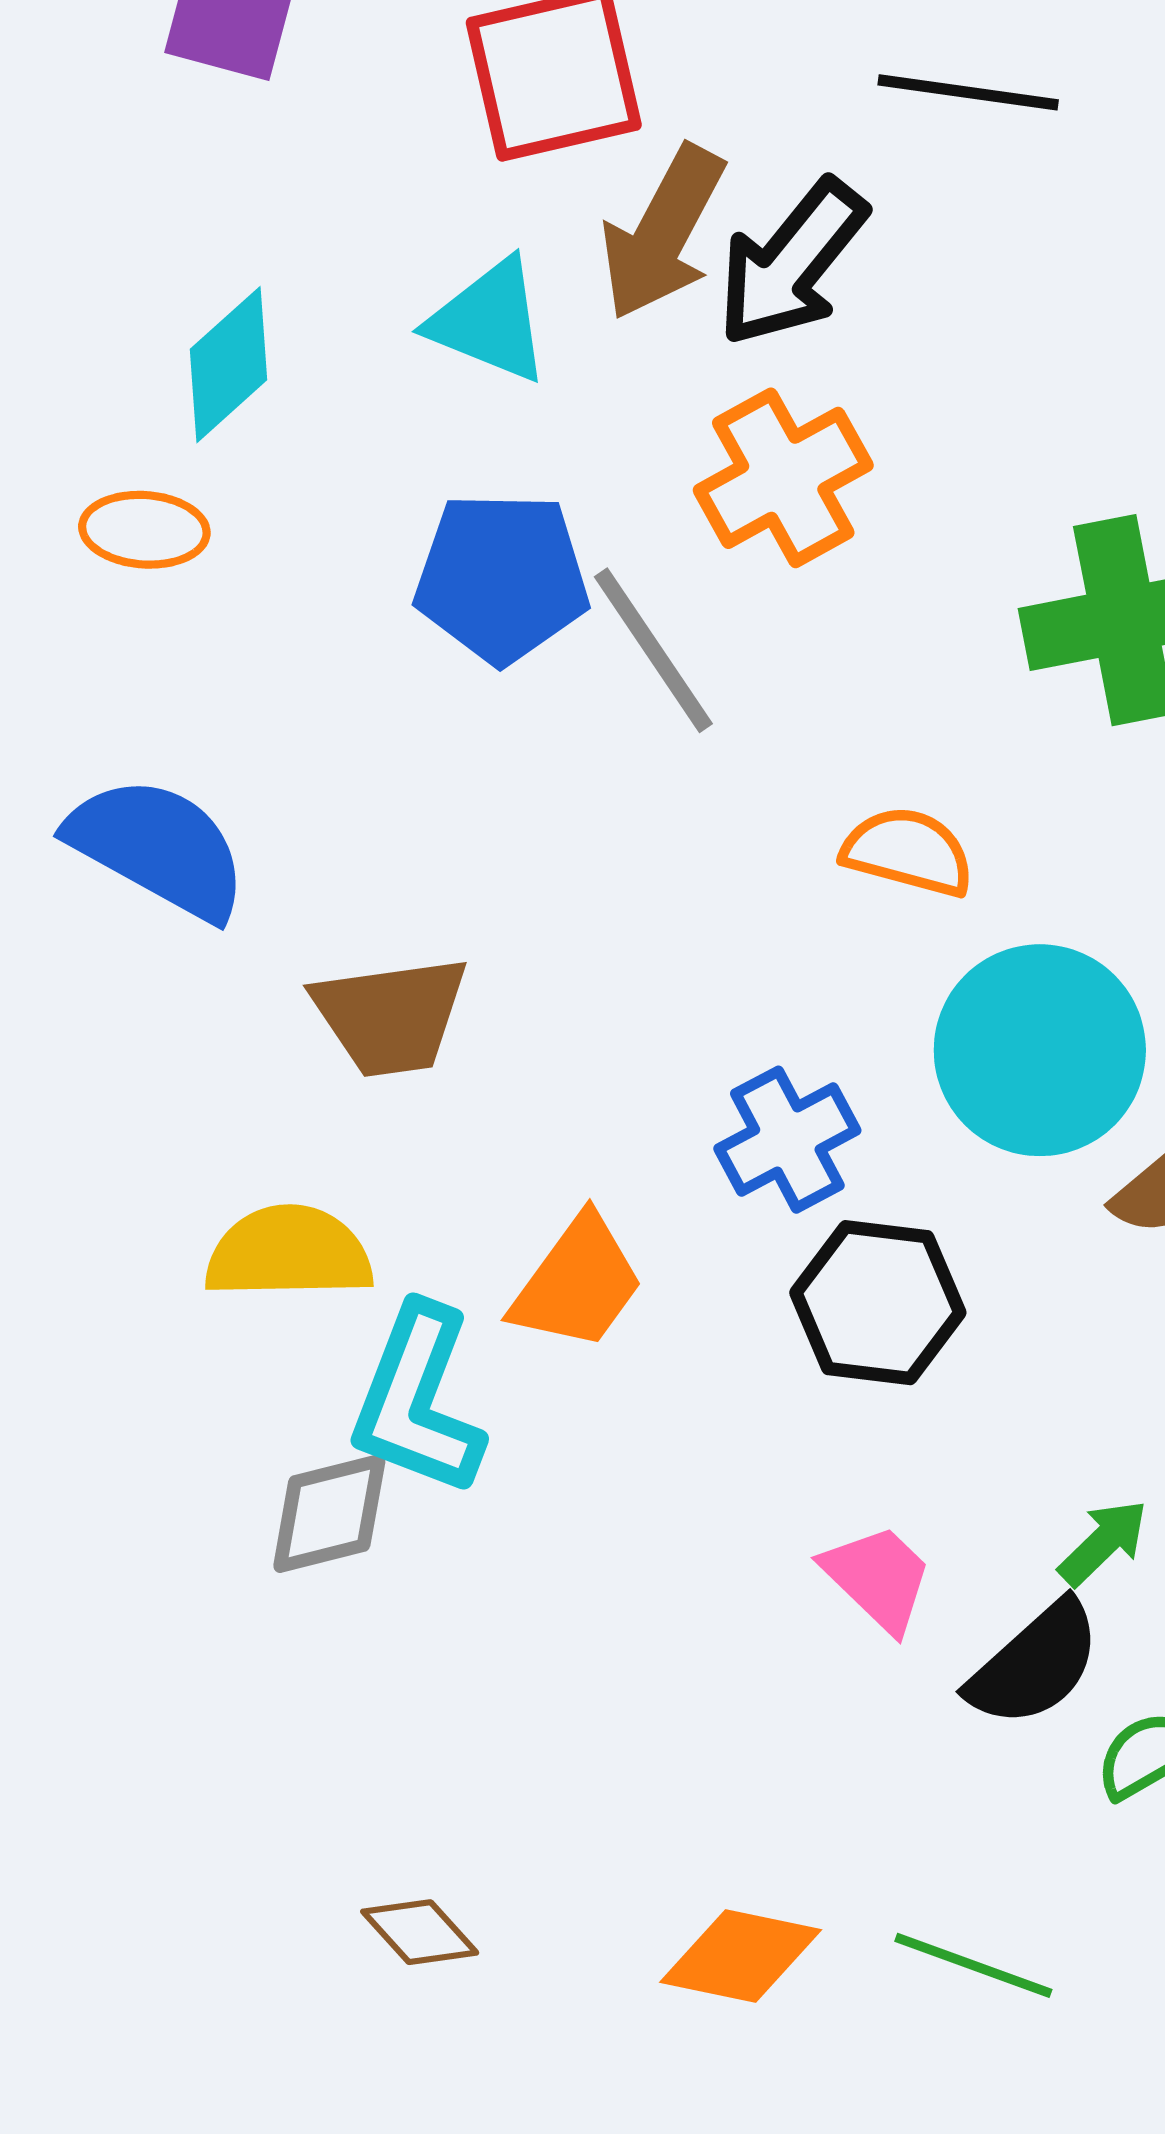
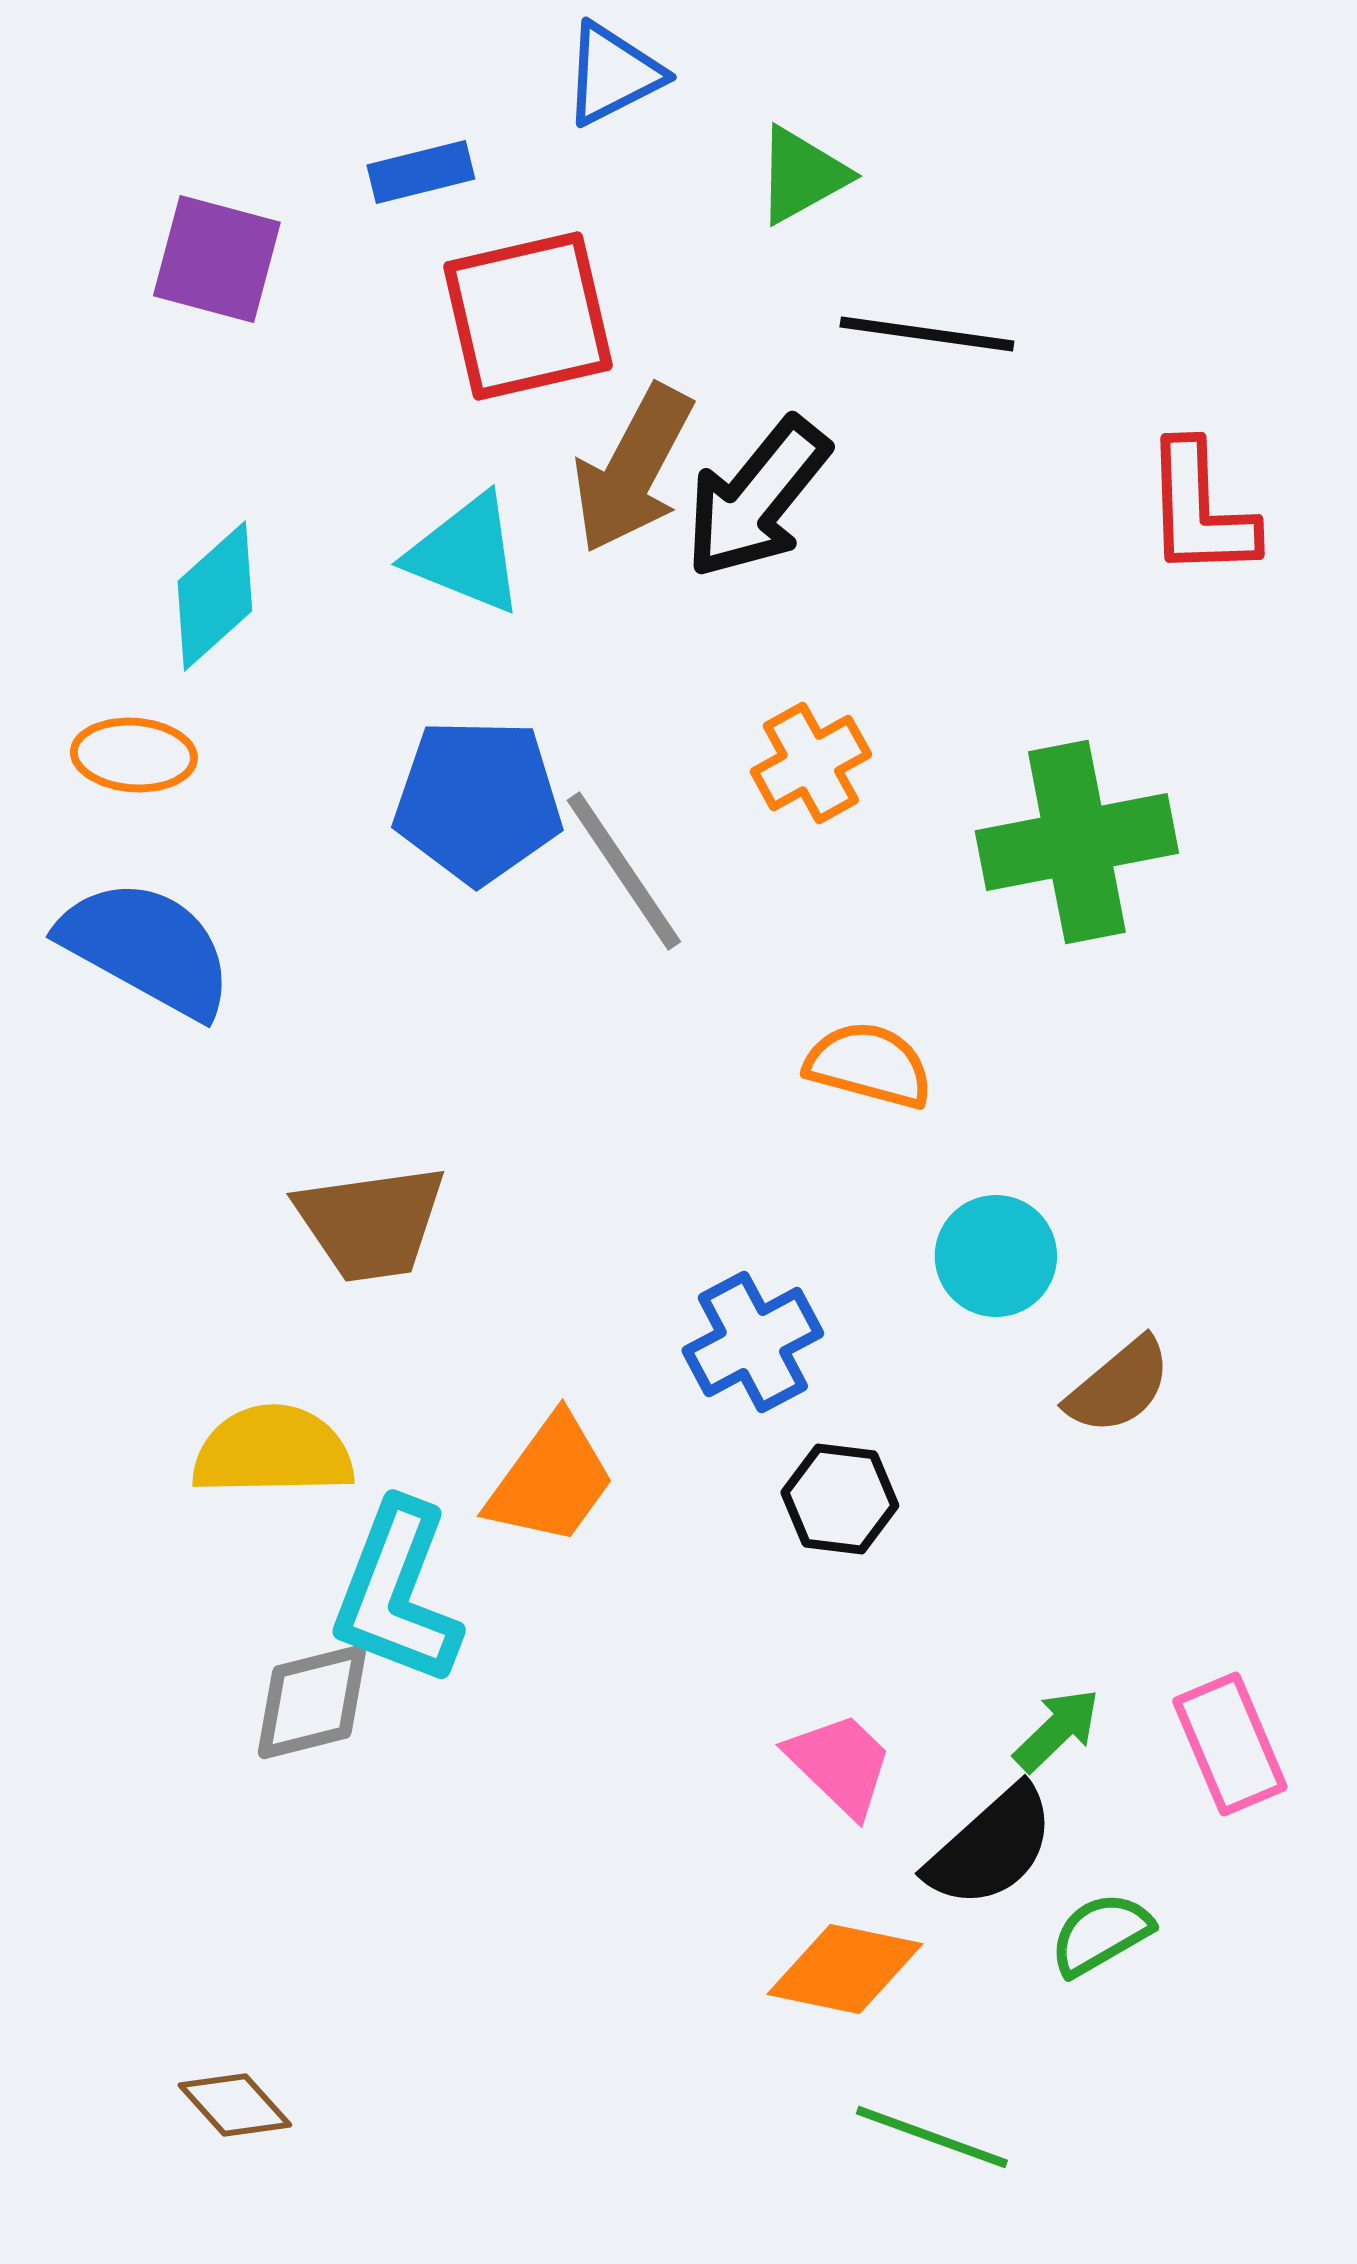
orange cross: (783, 478) -> (811, 763), moved, size x0.7
blue semicircle: (158, 848) -> (147, 948), moved
cyan circle: (1040, 1050) -> (996, 1256), size x0.6
black hexagon: (878, 1303) -> (840, 1499), size x0.7
brown diamond: (420, 1932) -> (235, 2105), moved
orange diamond: (741, 1956) -> (845, 1969), moved

